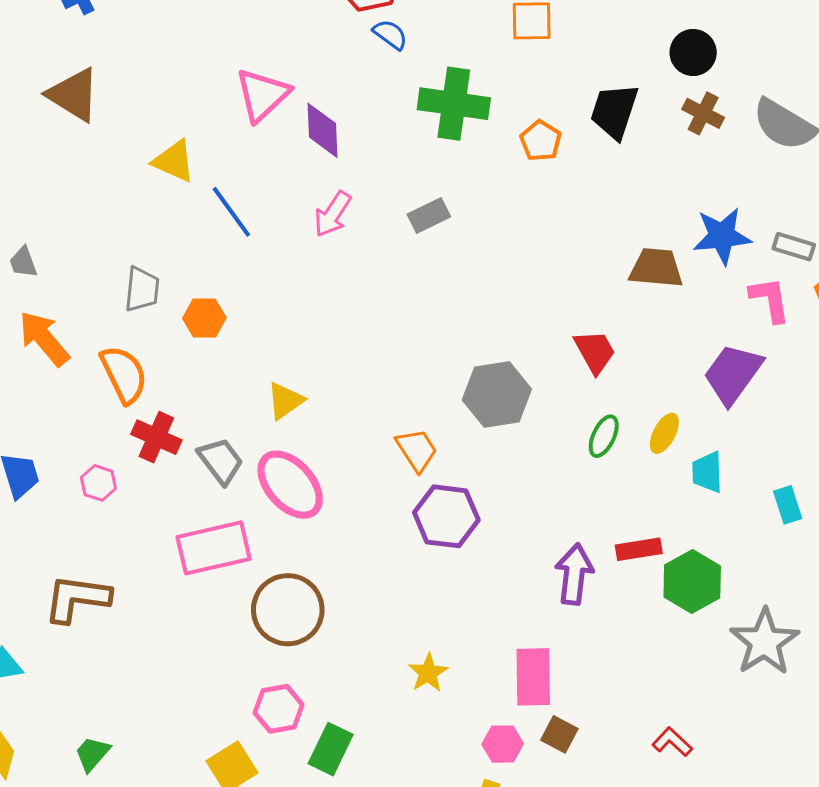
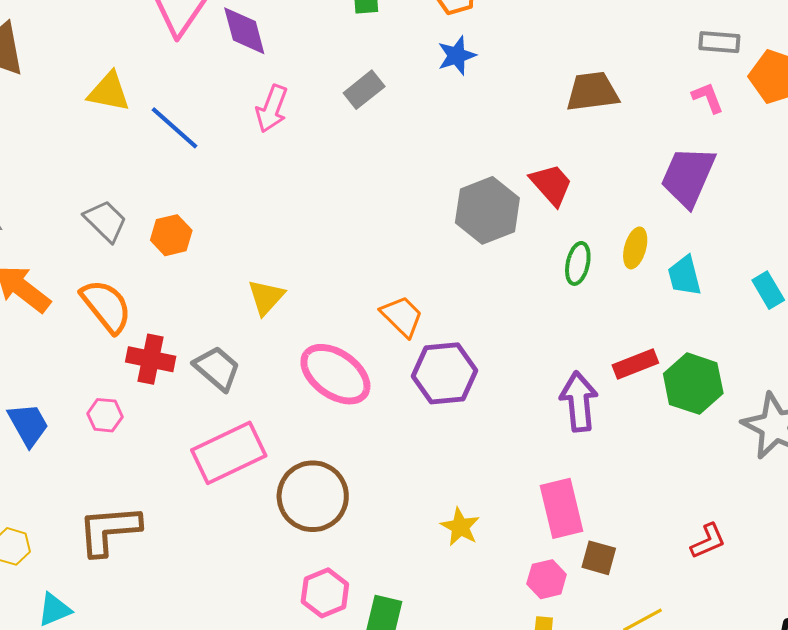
blue star: (722, 236) -> (457, 56), moved, size x0.7
gray trapezoid: (142, 289) -> (106, 221), turned -39
pink L-shape: (770, 299) -> (708, 98), size x0.7
gray hexagon: (497, 394) -> (487, 210), moved
pink ellipse: (290, 485) -> (335, 374), moved
red L-shape: (672, 742) -> (708, 541), turned 126

